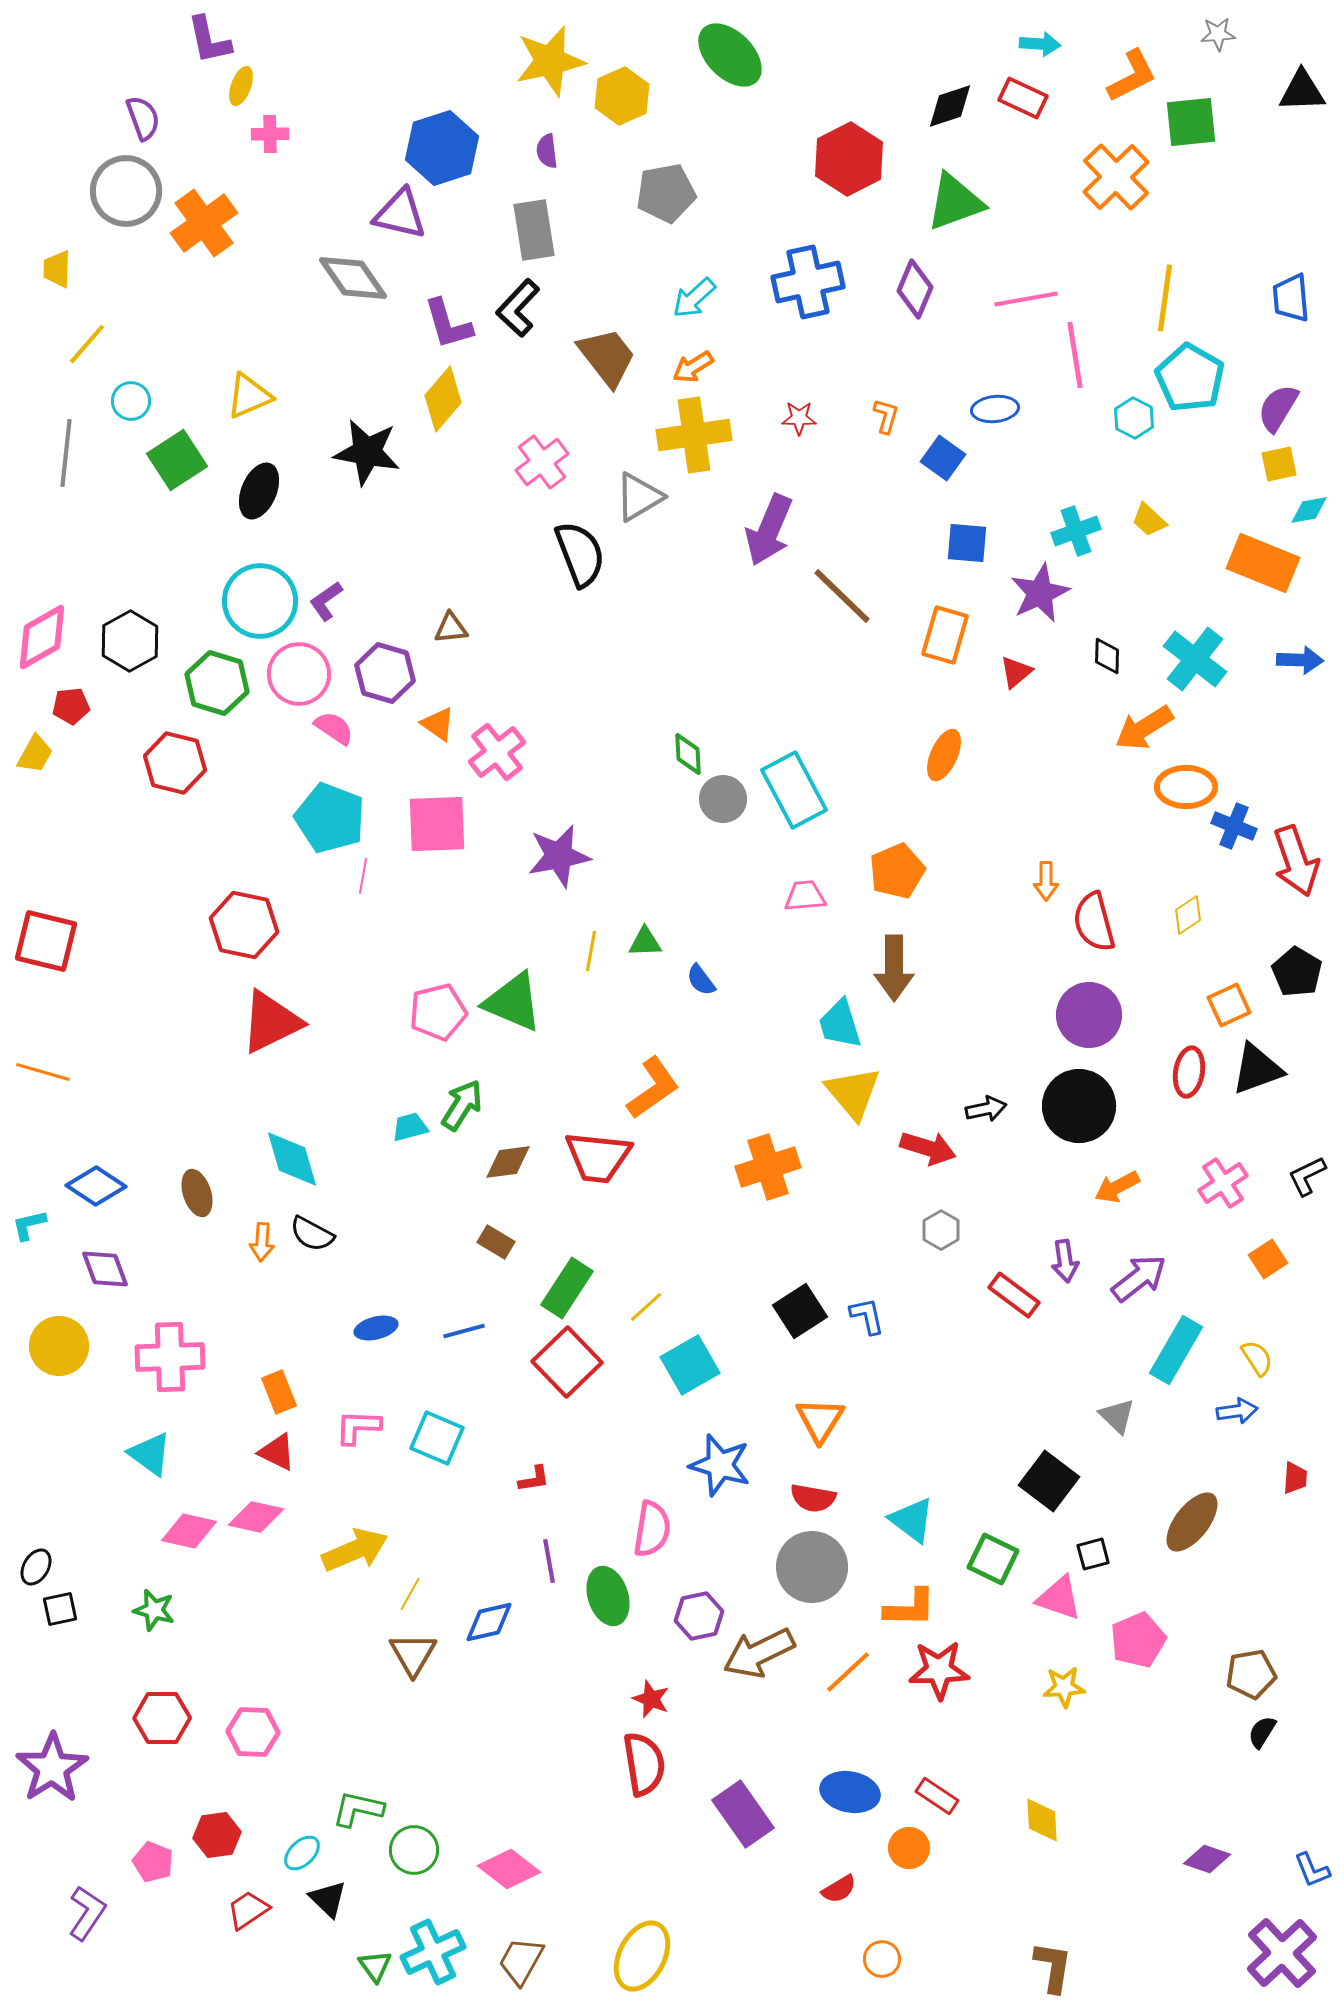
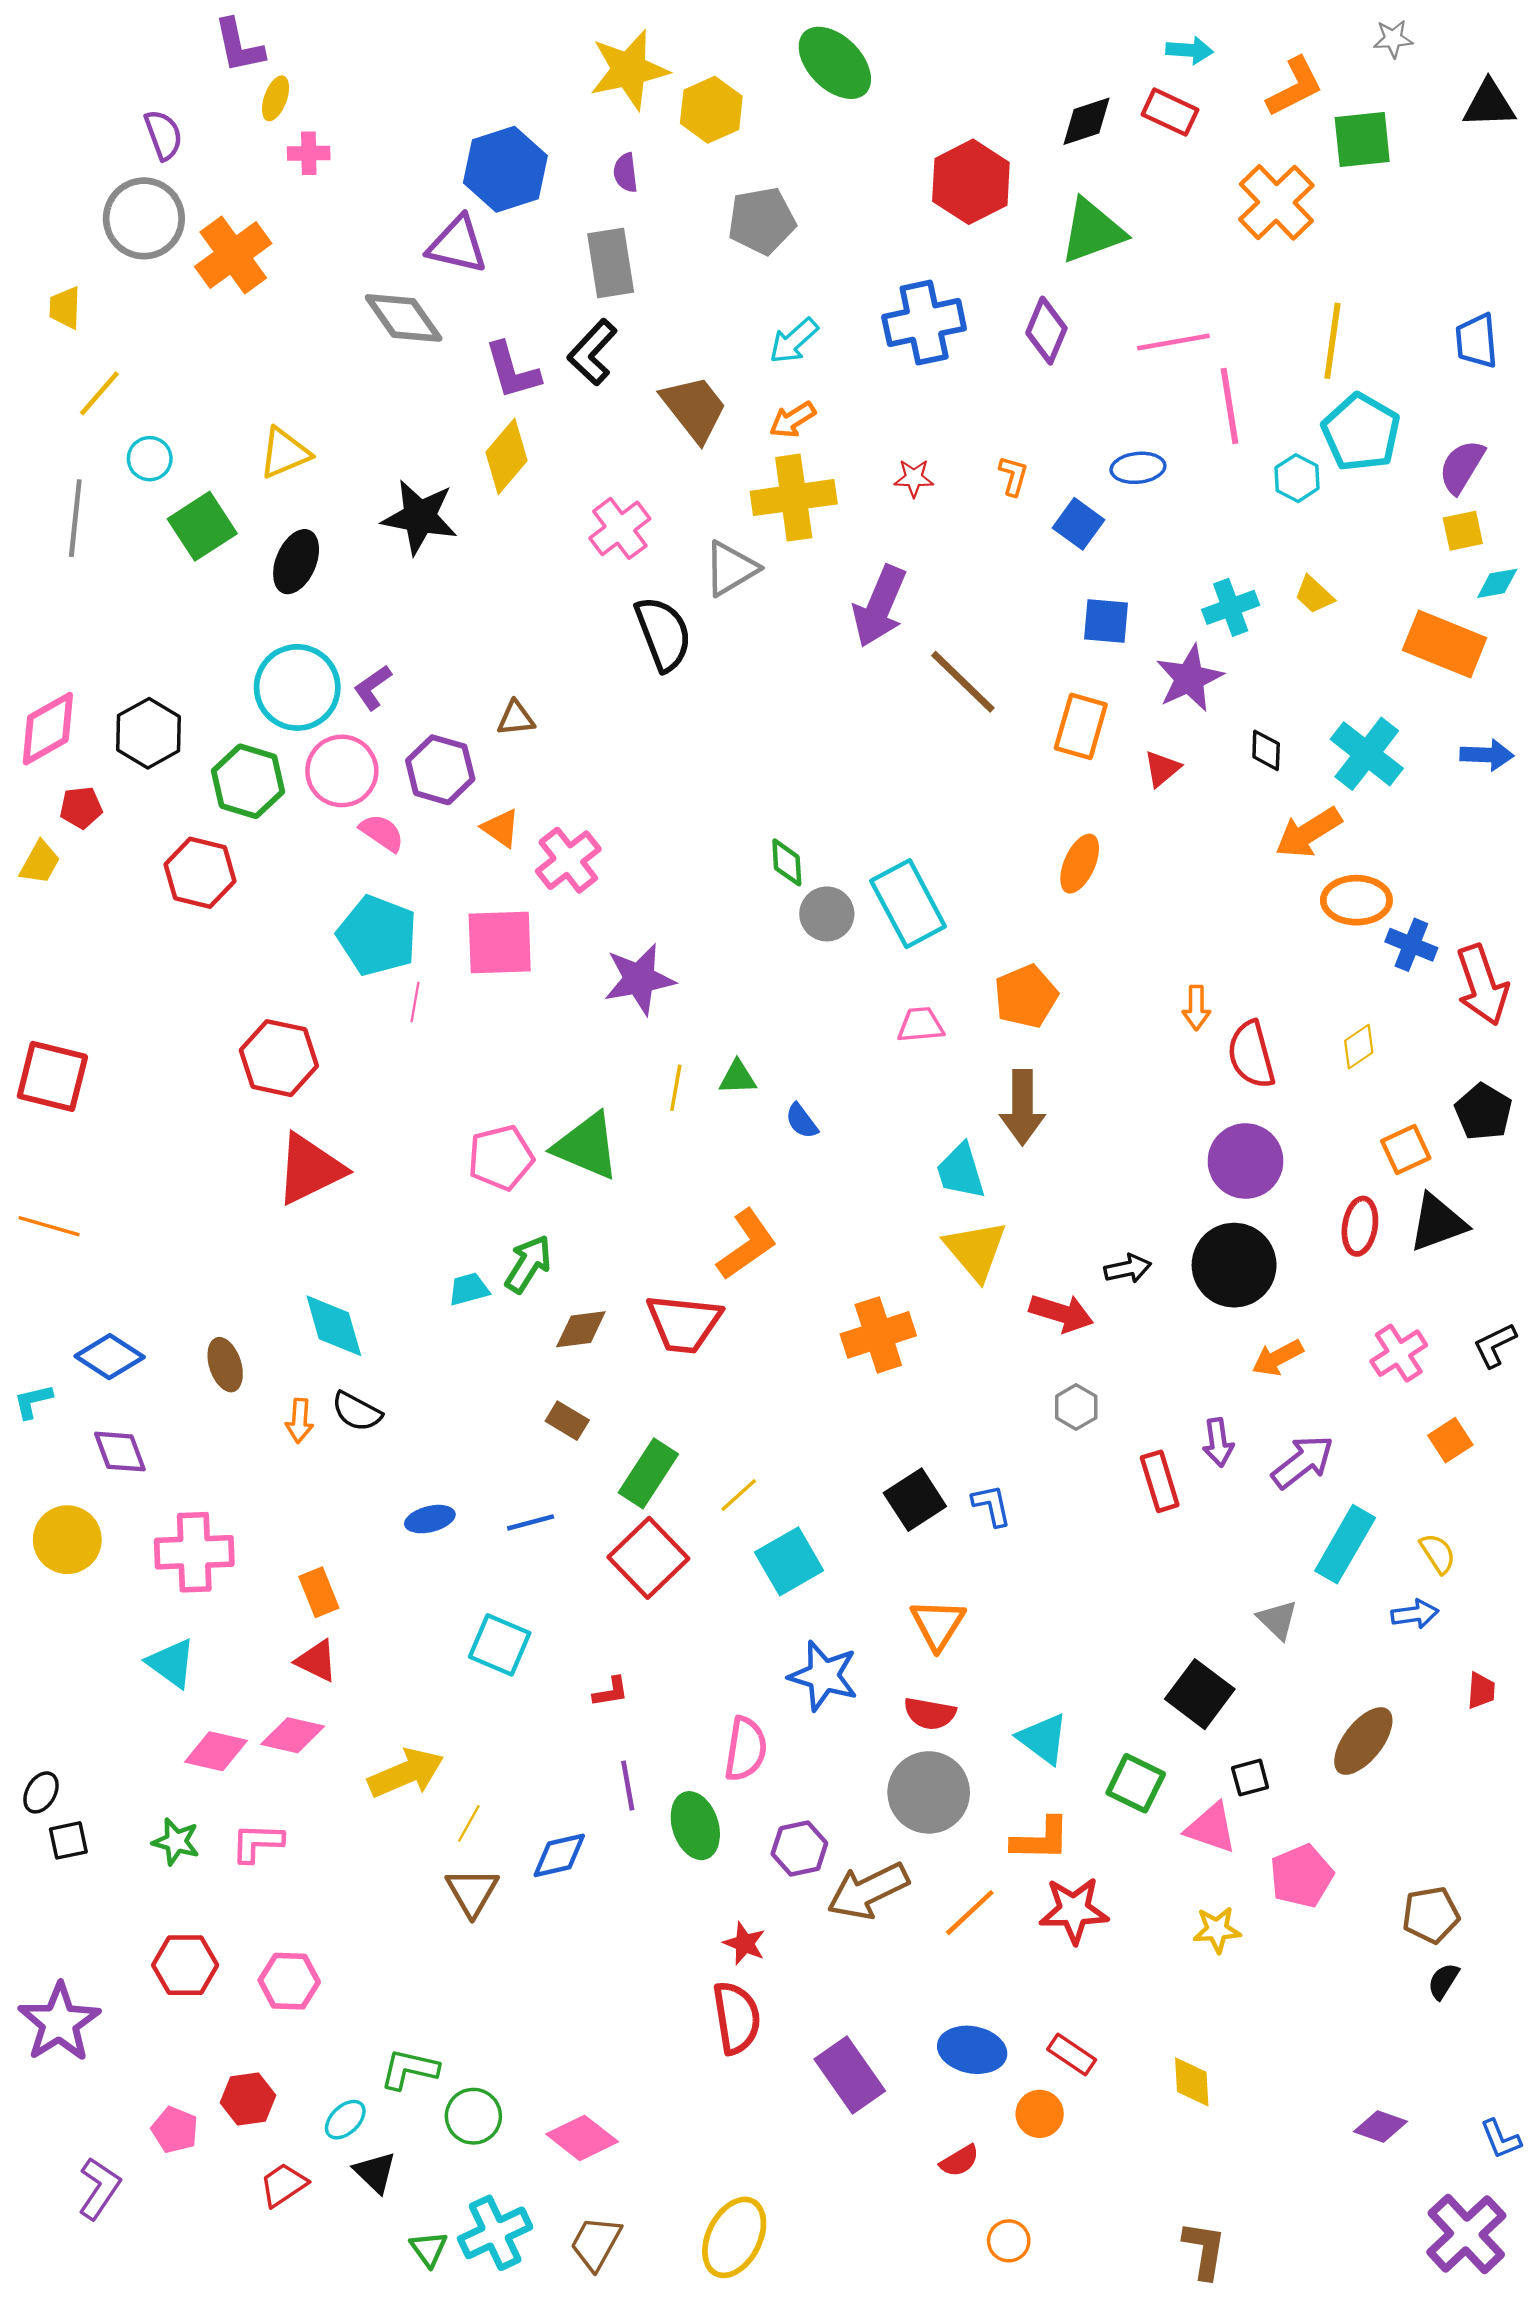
red rectangle: (1014, 1295) -> (1160, 1481), turned 36
pink L-shape: (358, 1427) -> (257, 1843), moved

